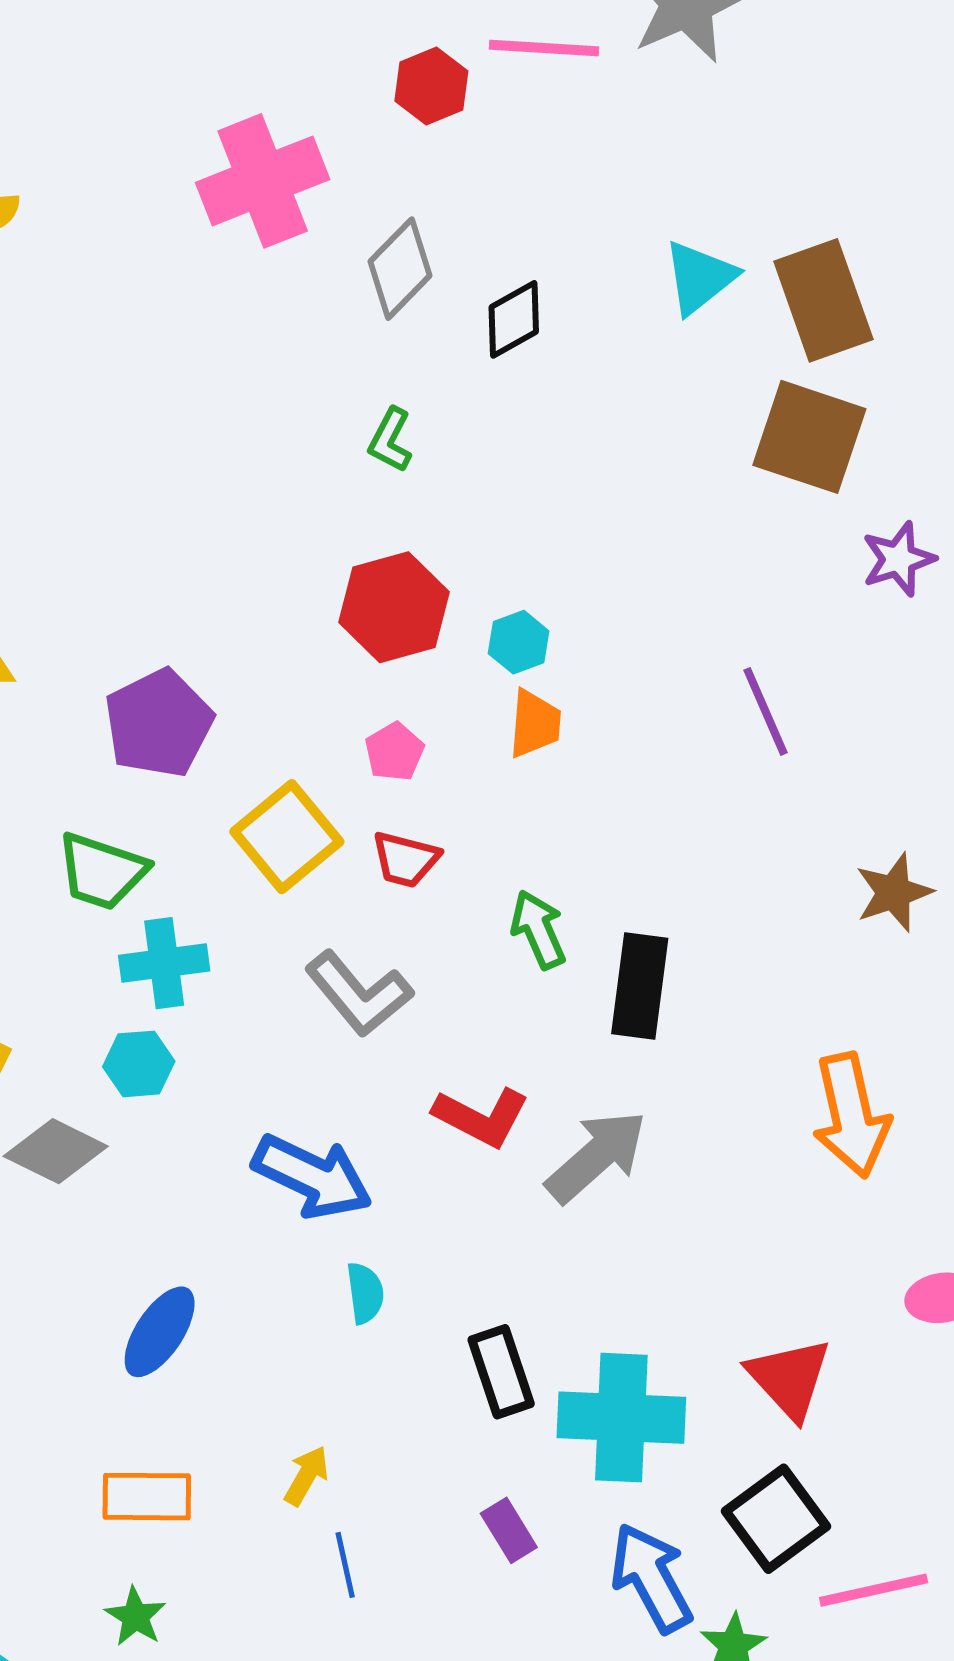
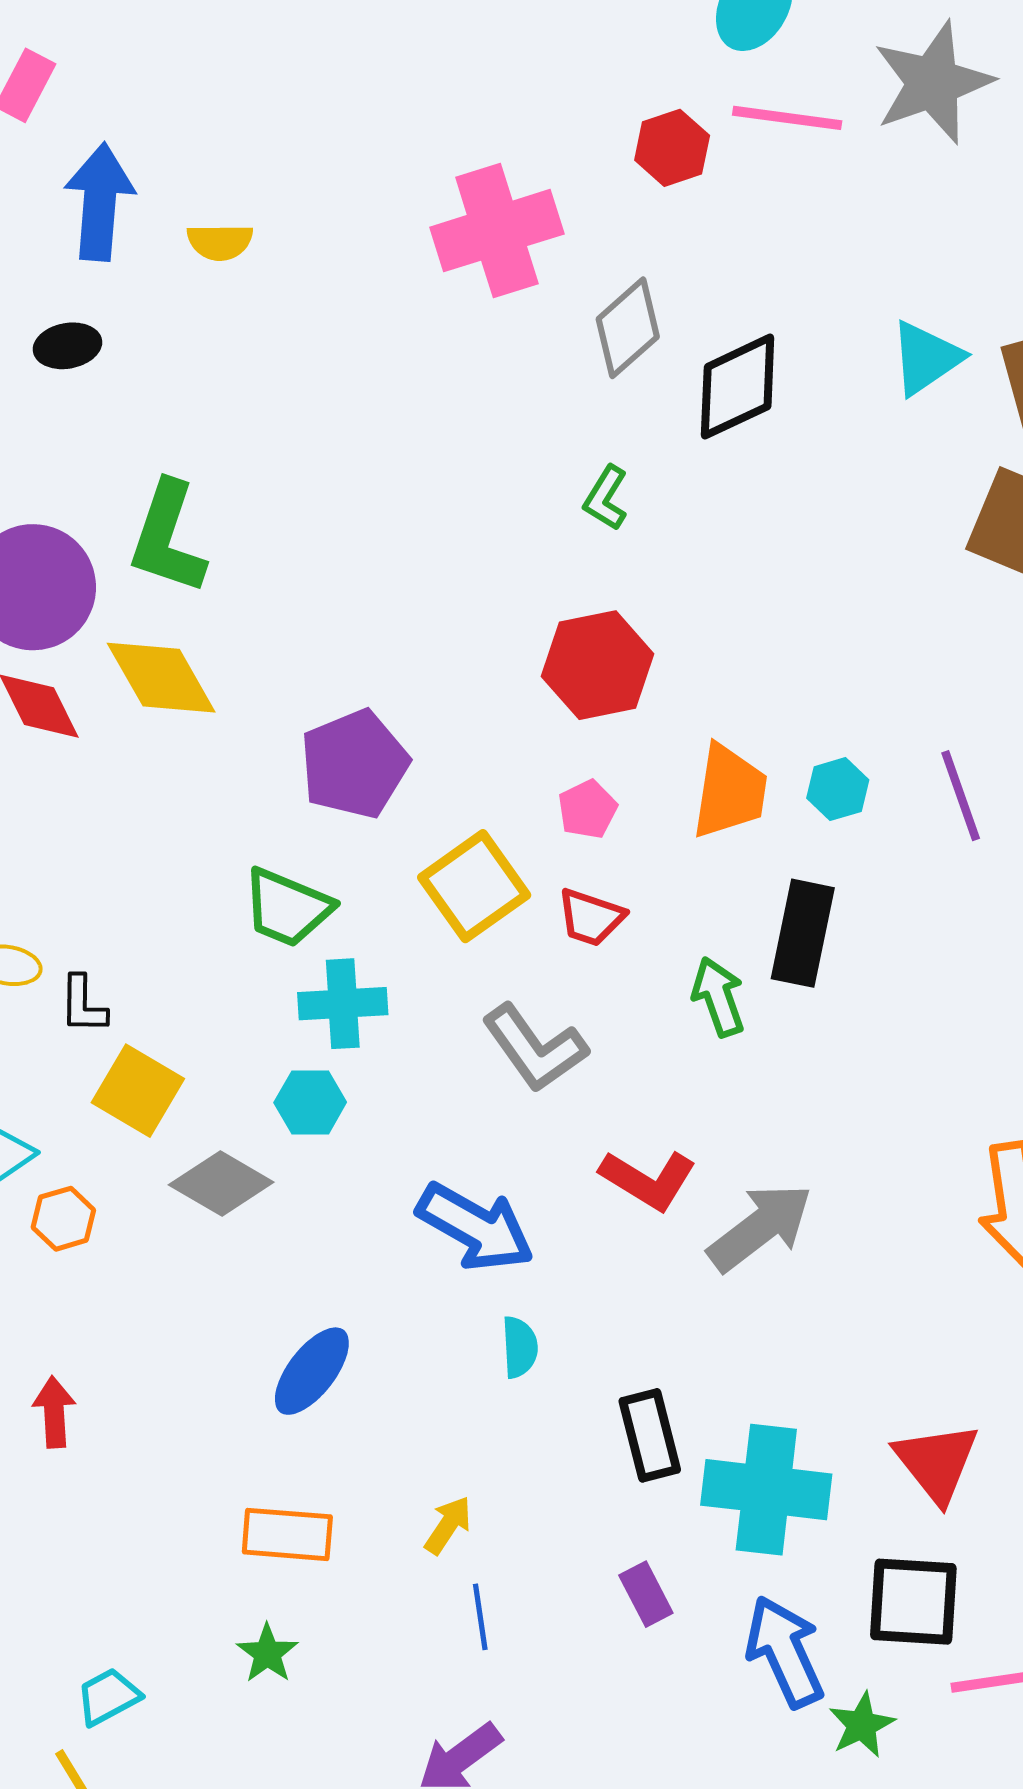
black diamond: (514, 319) -> (738, 387), size x1.4
cyan hexagon: (519, 642) -> (838, 789), moved
orange trapezoid: (535, 724) -> (730, 791), size x1.4
black rectangle: (640, 986) -> (803, 933), moved
black square: (776, 1519) -> (913, 1602), turned 36

